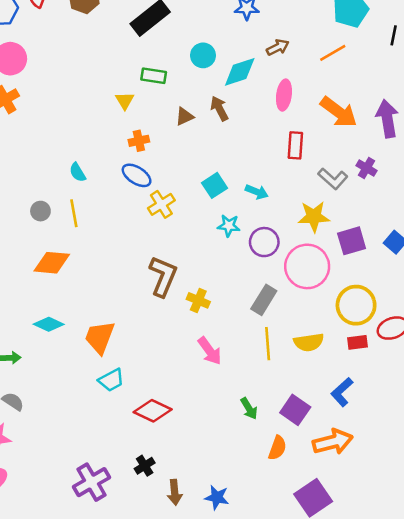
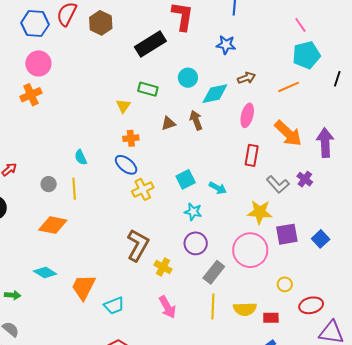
purple circle: (264, 242) -> (196, 243), moved
yellow circle: (356, 305) -> (285, 284), size x0.5
red rectangle: (358, 342) -> (271, 318), moved
cyan trapezoid: (111, 380) -> (114, 306), moved

